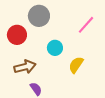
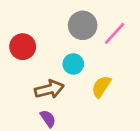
gray circle: (39, 16) -> (83, 25), moved
brown arrow: (25, 67) -> (49, 89), moved

